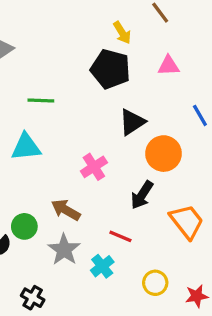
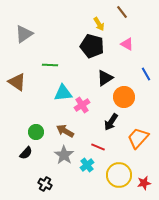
pink triangle: (168, 66) -> (127, 44), turned 32
cyan triangle: (26, 147) -> (63, 93), moved
orange trapezoid: (187, 221) -> (138, 138), turned -100
green circle: (24, 226) -> (36, 132), moved
yellow circle: (155, 283) -> (119, 175), size x1.6

